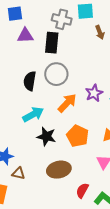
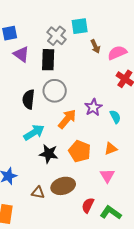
gray cross: (62, 19) -> (56, 36), turned 30
purple triangle: (25, 36) -> (21, 54), turned 42
brown triangle: (18, 173) -> (38, 193), moved

